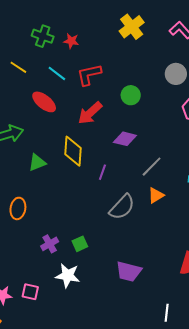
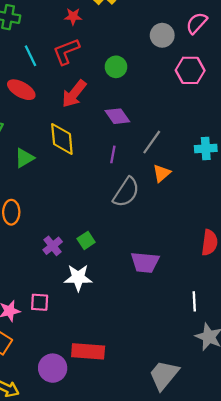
red star: (71, 41) -> (73, 16), moved
cyan line: (57, 73) -> (30, 56), turned 36
purple diamond: (125, 139) -> (117, 116), turned 50
purple line: (102, 172) -> (113, 154), moved

